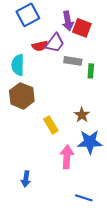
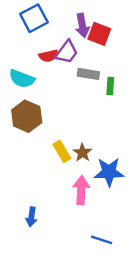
cyan semicircle: (18, 65) -> (22, 79), turned -70
brown star: (82, 115) -> (82, 153), moved

